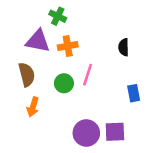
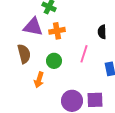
pink line: (88, 75) -> (84, 54), moved
orange arrow: (33, 107) -> (39, 80), moved

